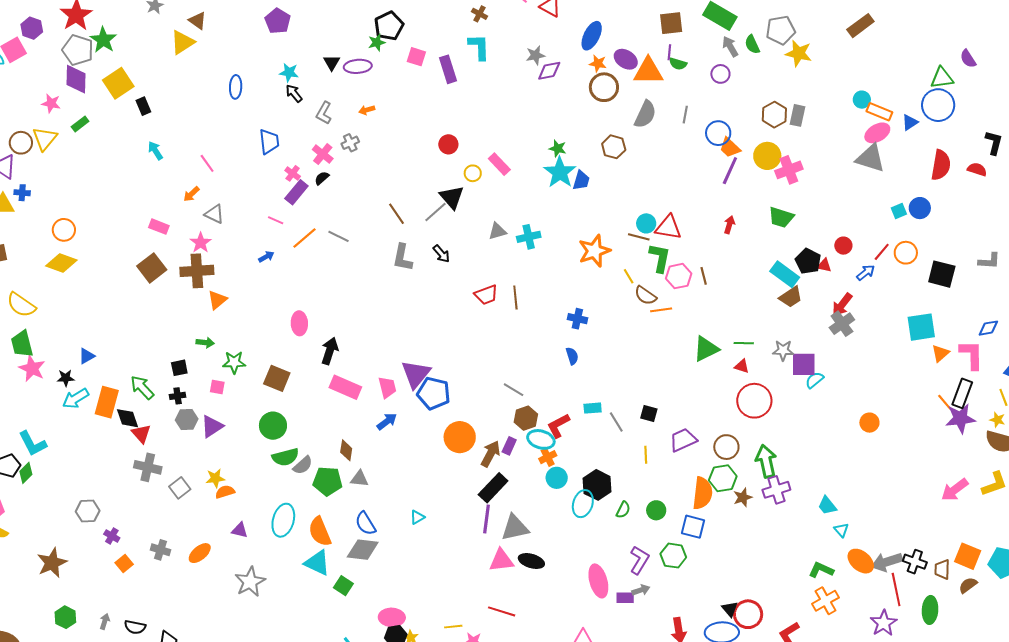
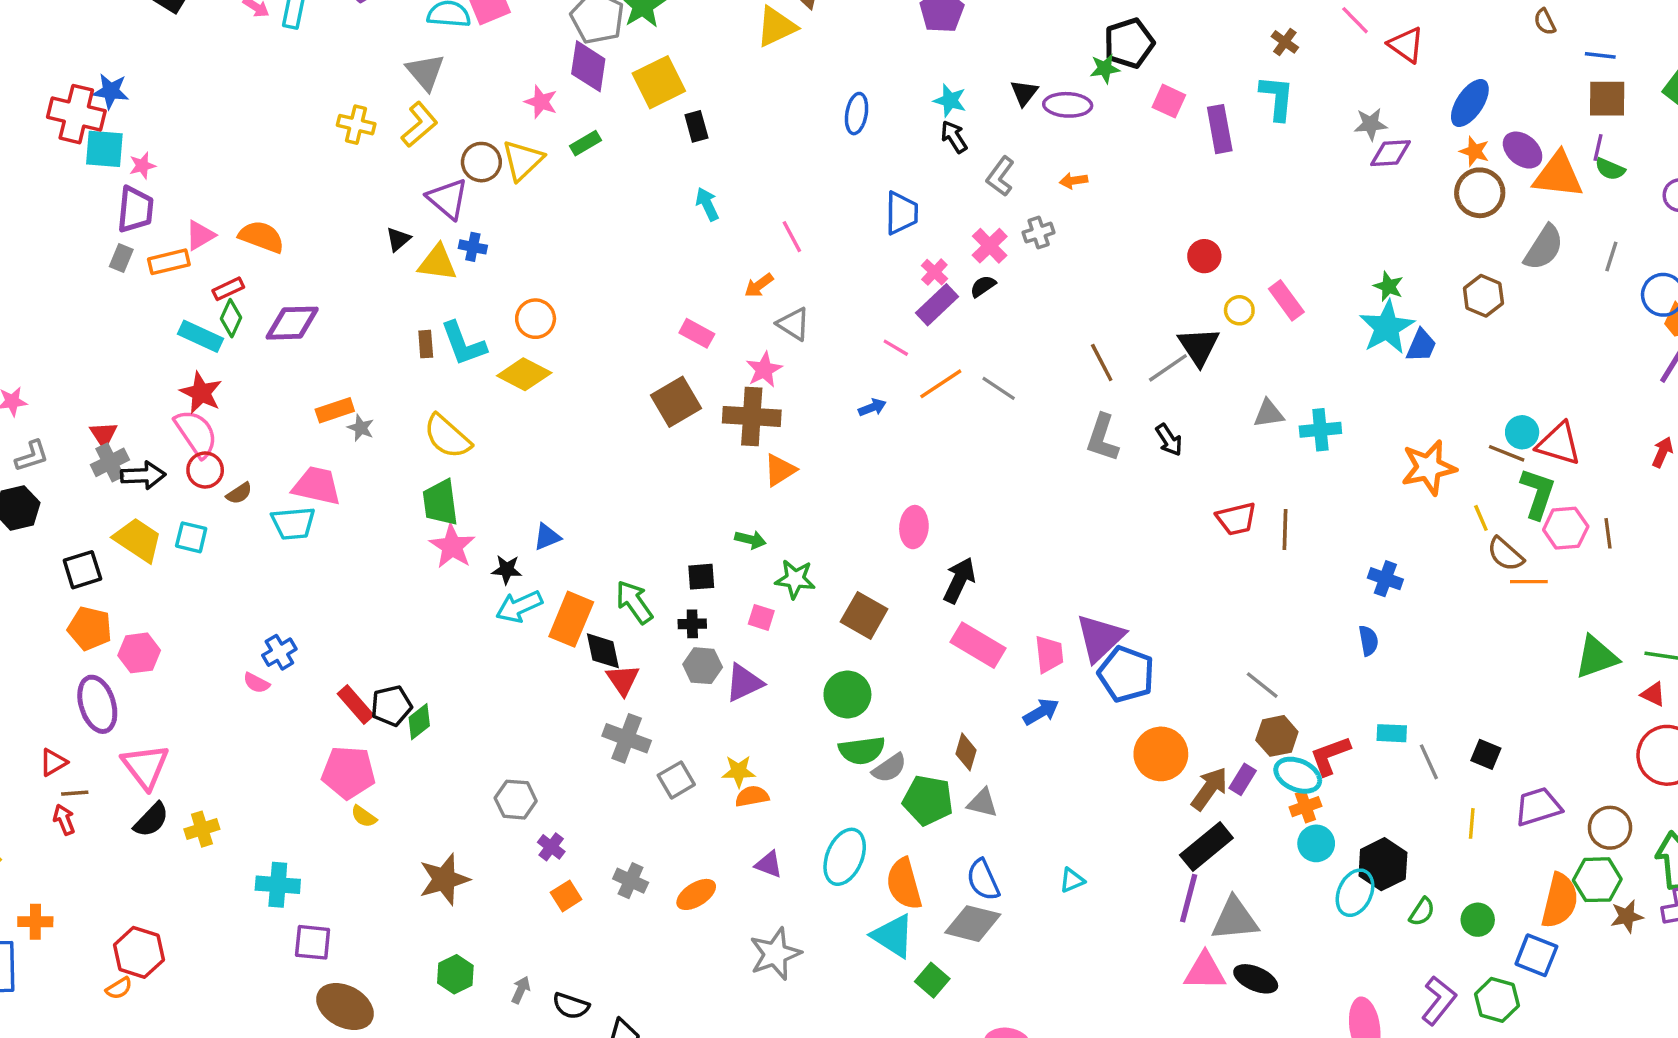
cyan L-shape: (33, 444) -> (463, 344), moved

